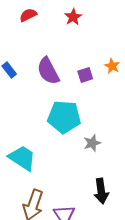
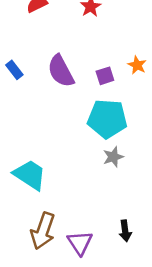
cyan pentagon: (64, 117) -> (107, 119), moved
black arrow: (101, 191) -> (125, 231), moved, size x0.7

